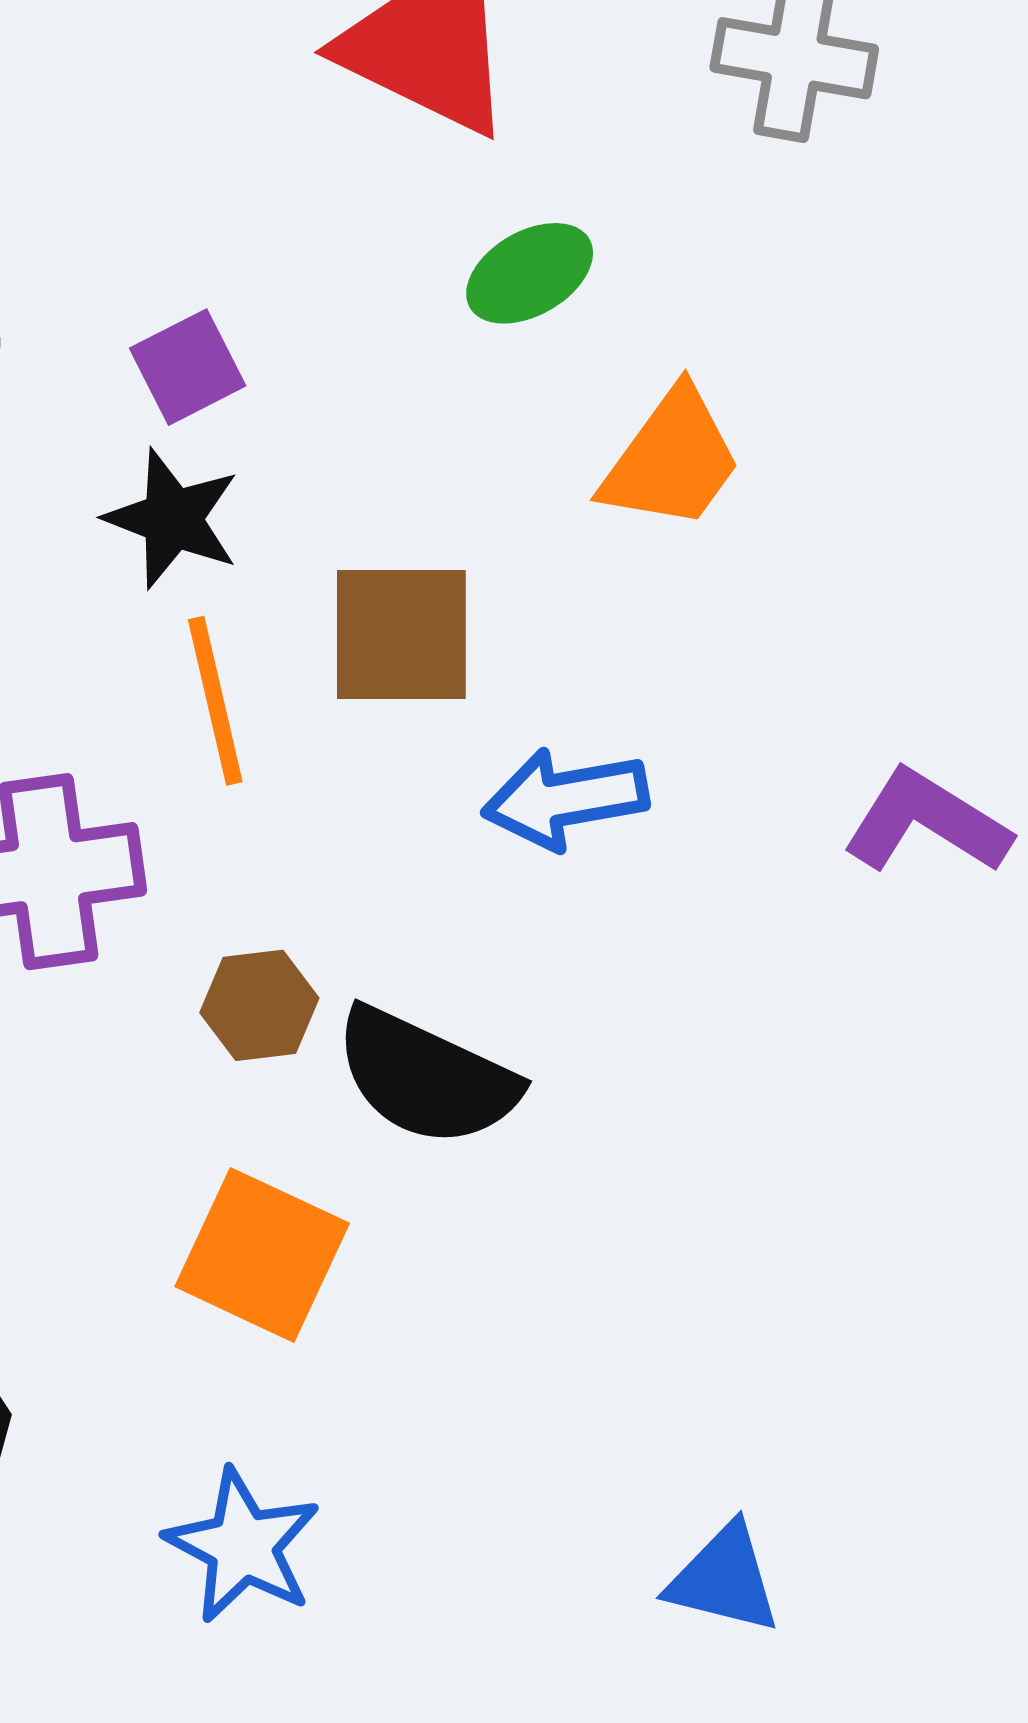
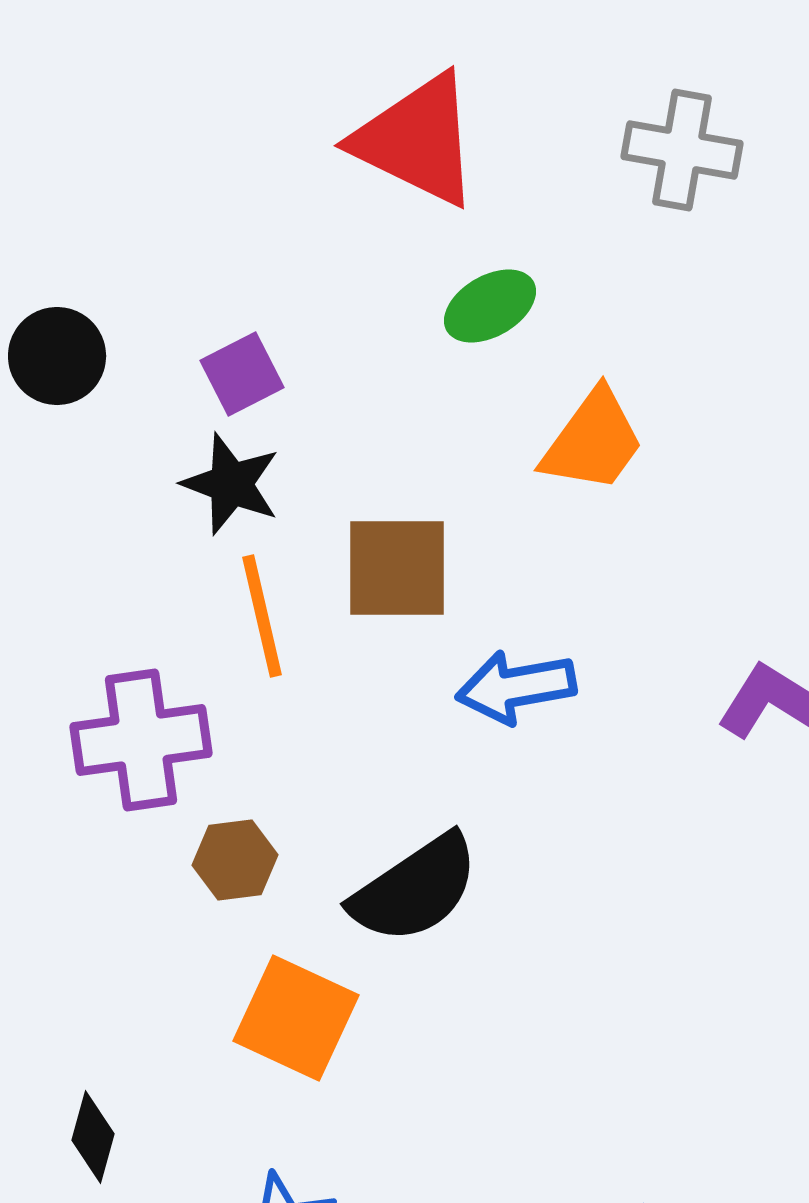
brown hexagon: (259, 1005) -> (235, 860), moved
black semicircle: (426, 1077) -> (415, 889), turned -59

